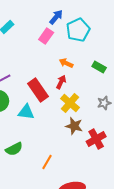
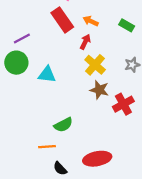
red rectangle: (38, 90) -> (62, 20), moved
green semicircle: (14, 149) -> (63, 125), moved
orange line: (47, 162) -> (47, 147), moved, turned 56

